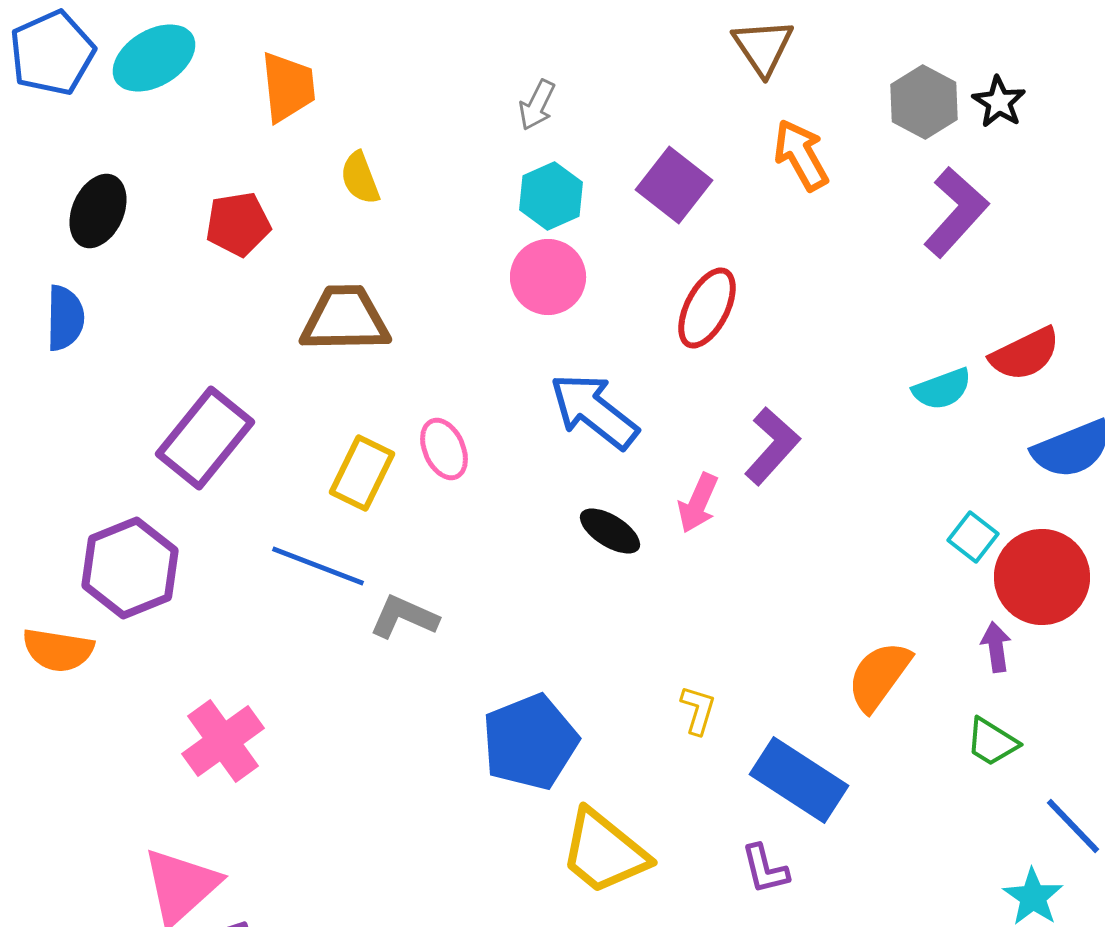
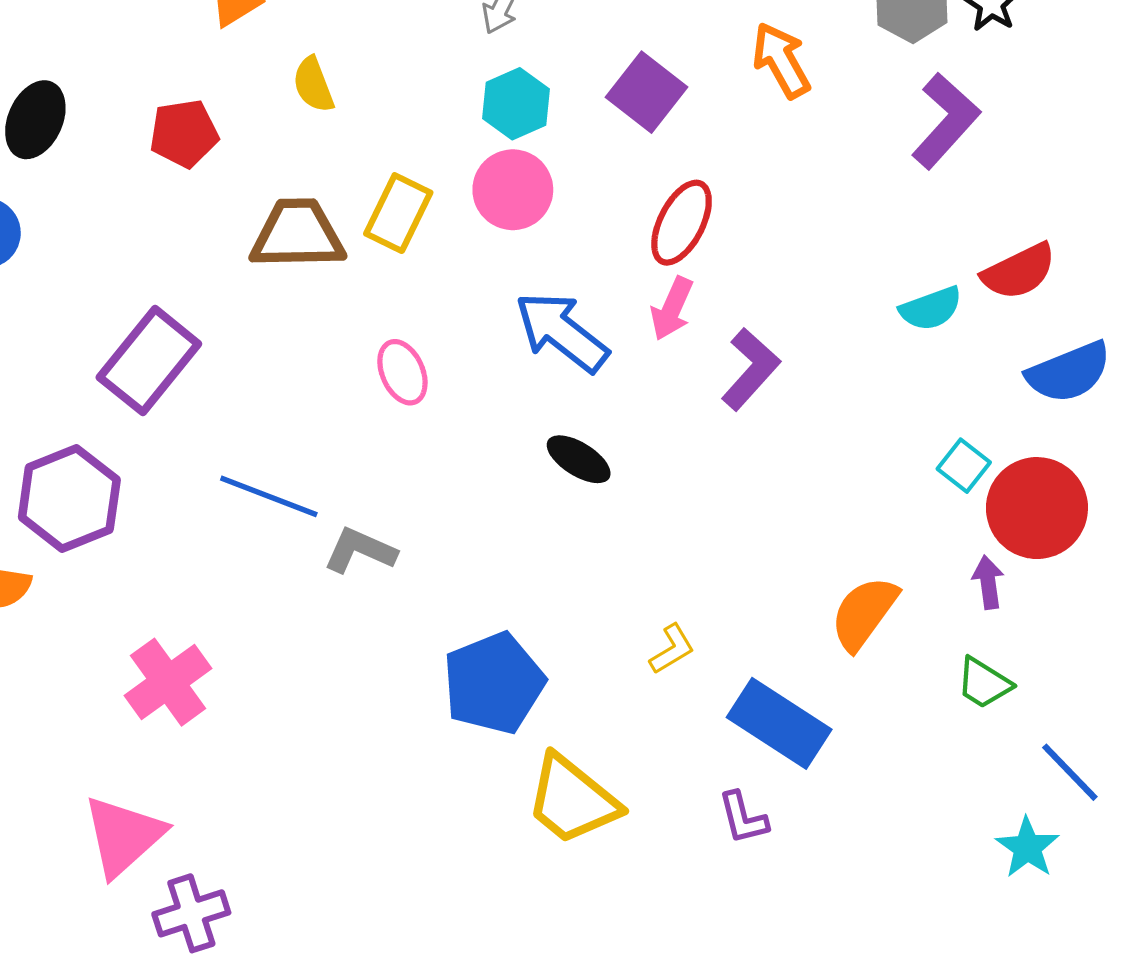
yellow rectangle: (362, 473) -> (398, 213), moved
pink arrow: (698, 503) -> (672, 309), moved
yellow L-shape: (698, 710) -> (672, 649), turned 42

